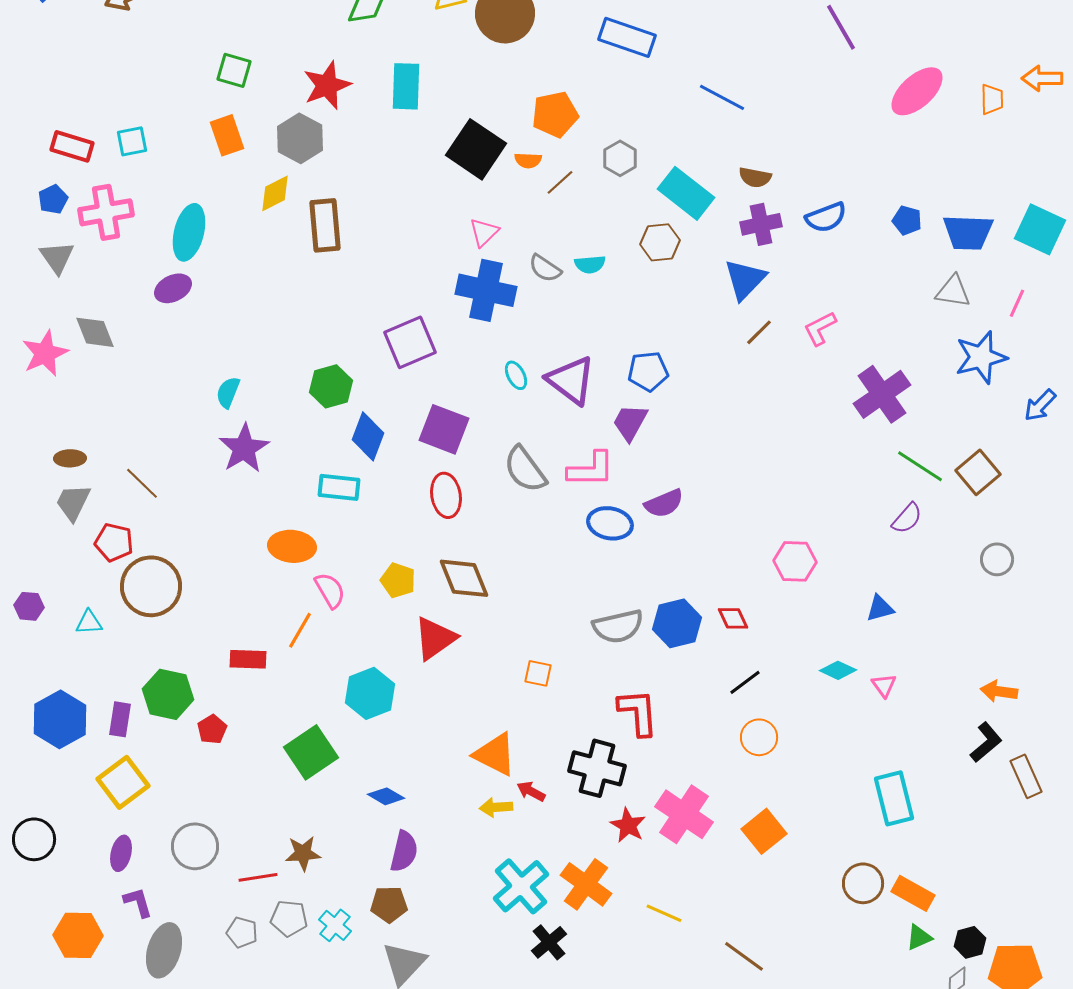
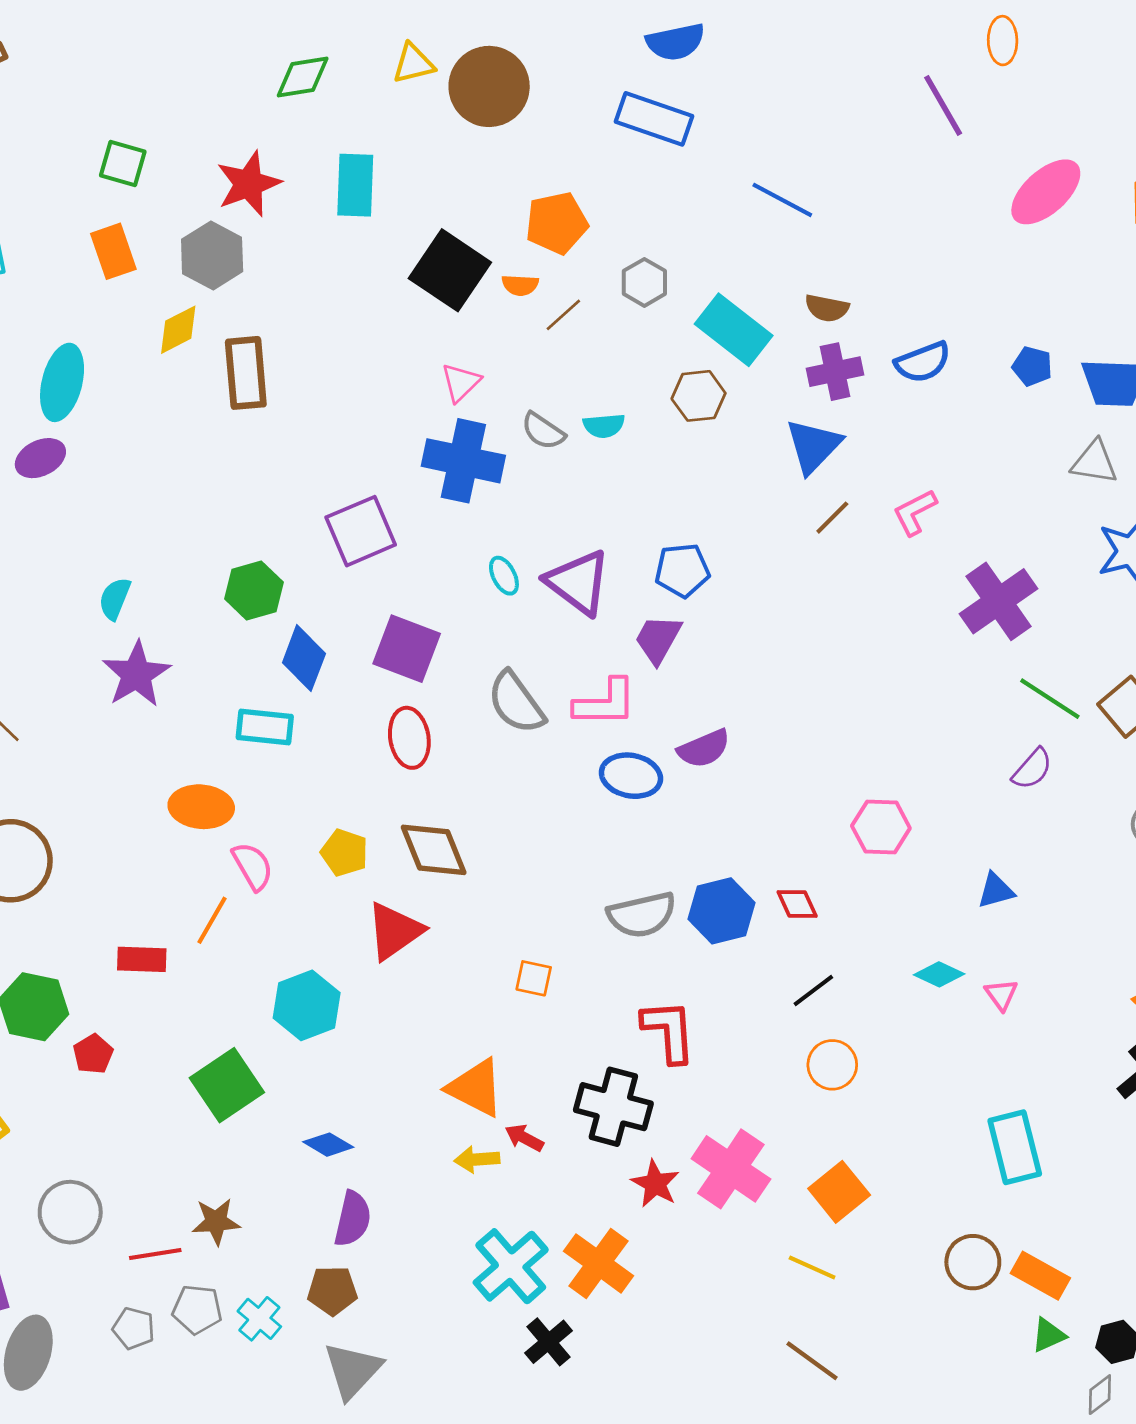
yellow line: (664, 913) -> (812, 1268), moved

